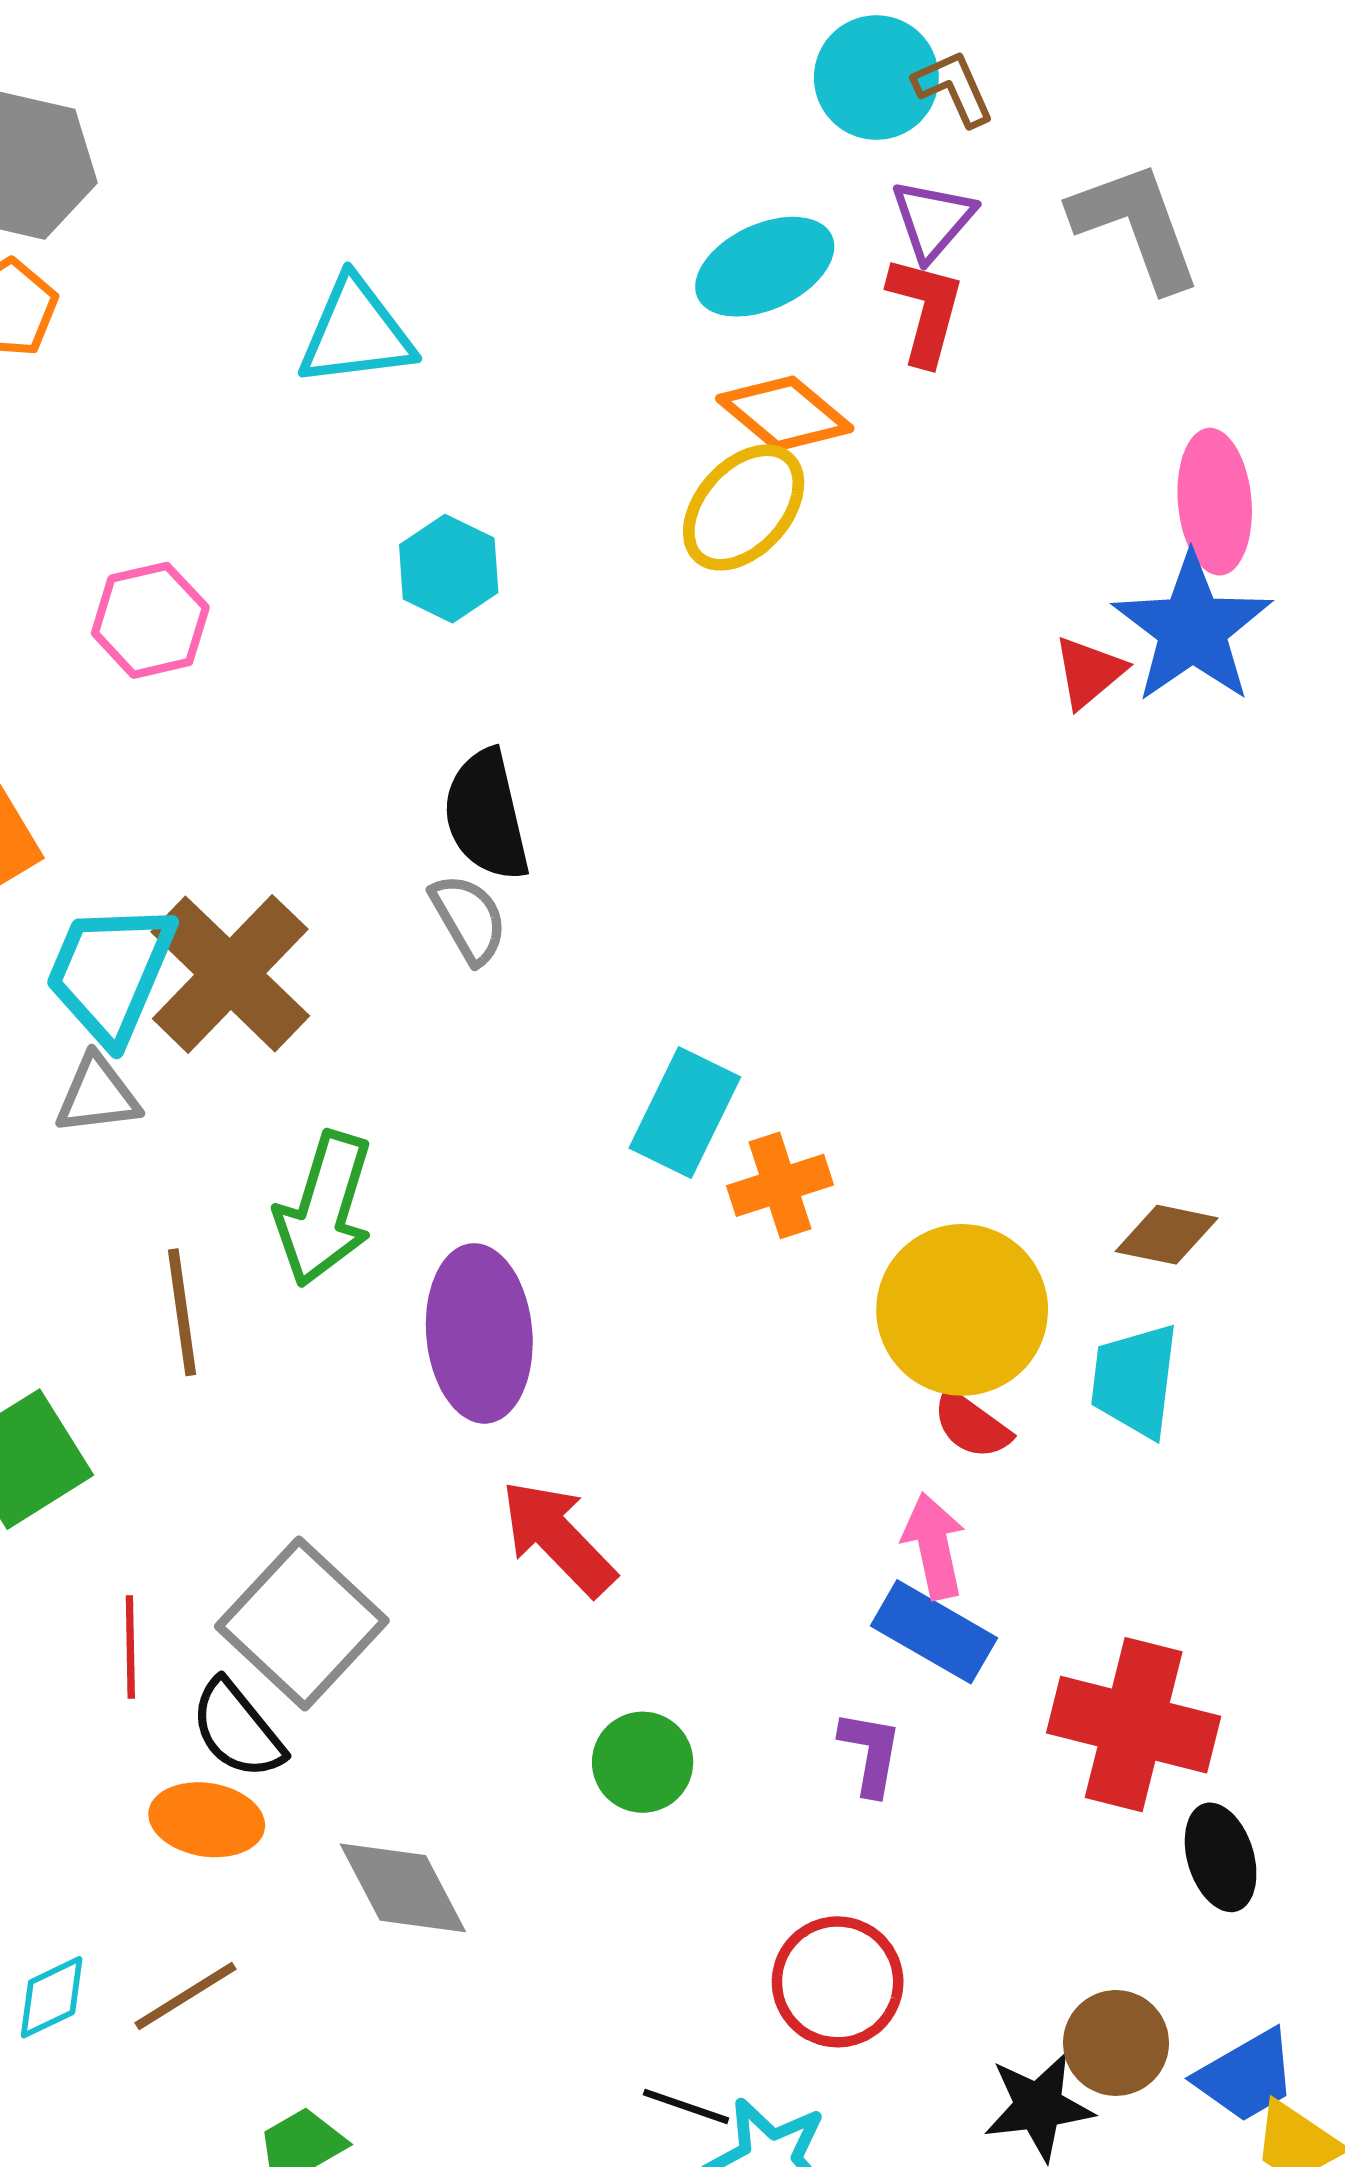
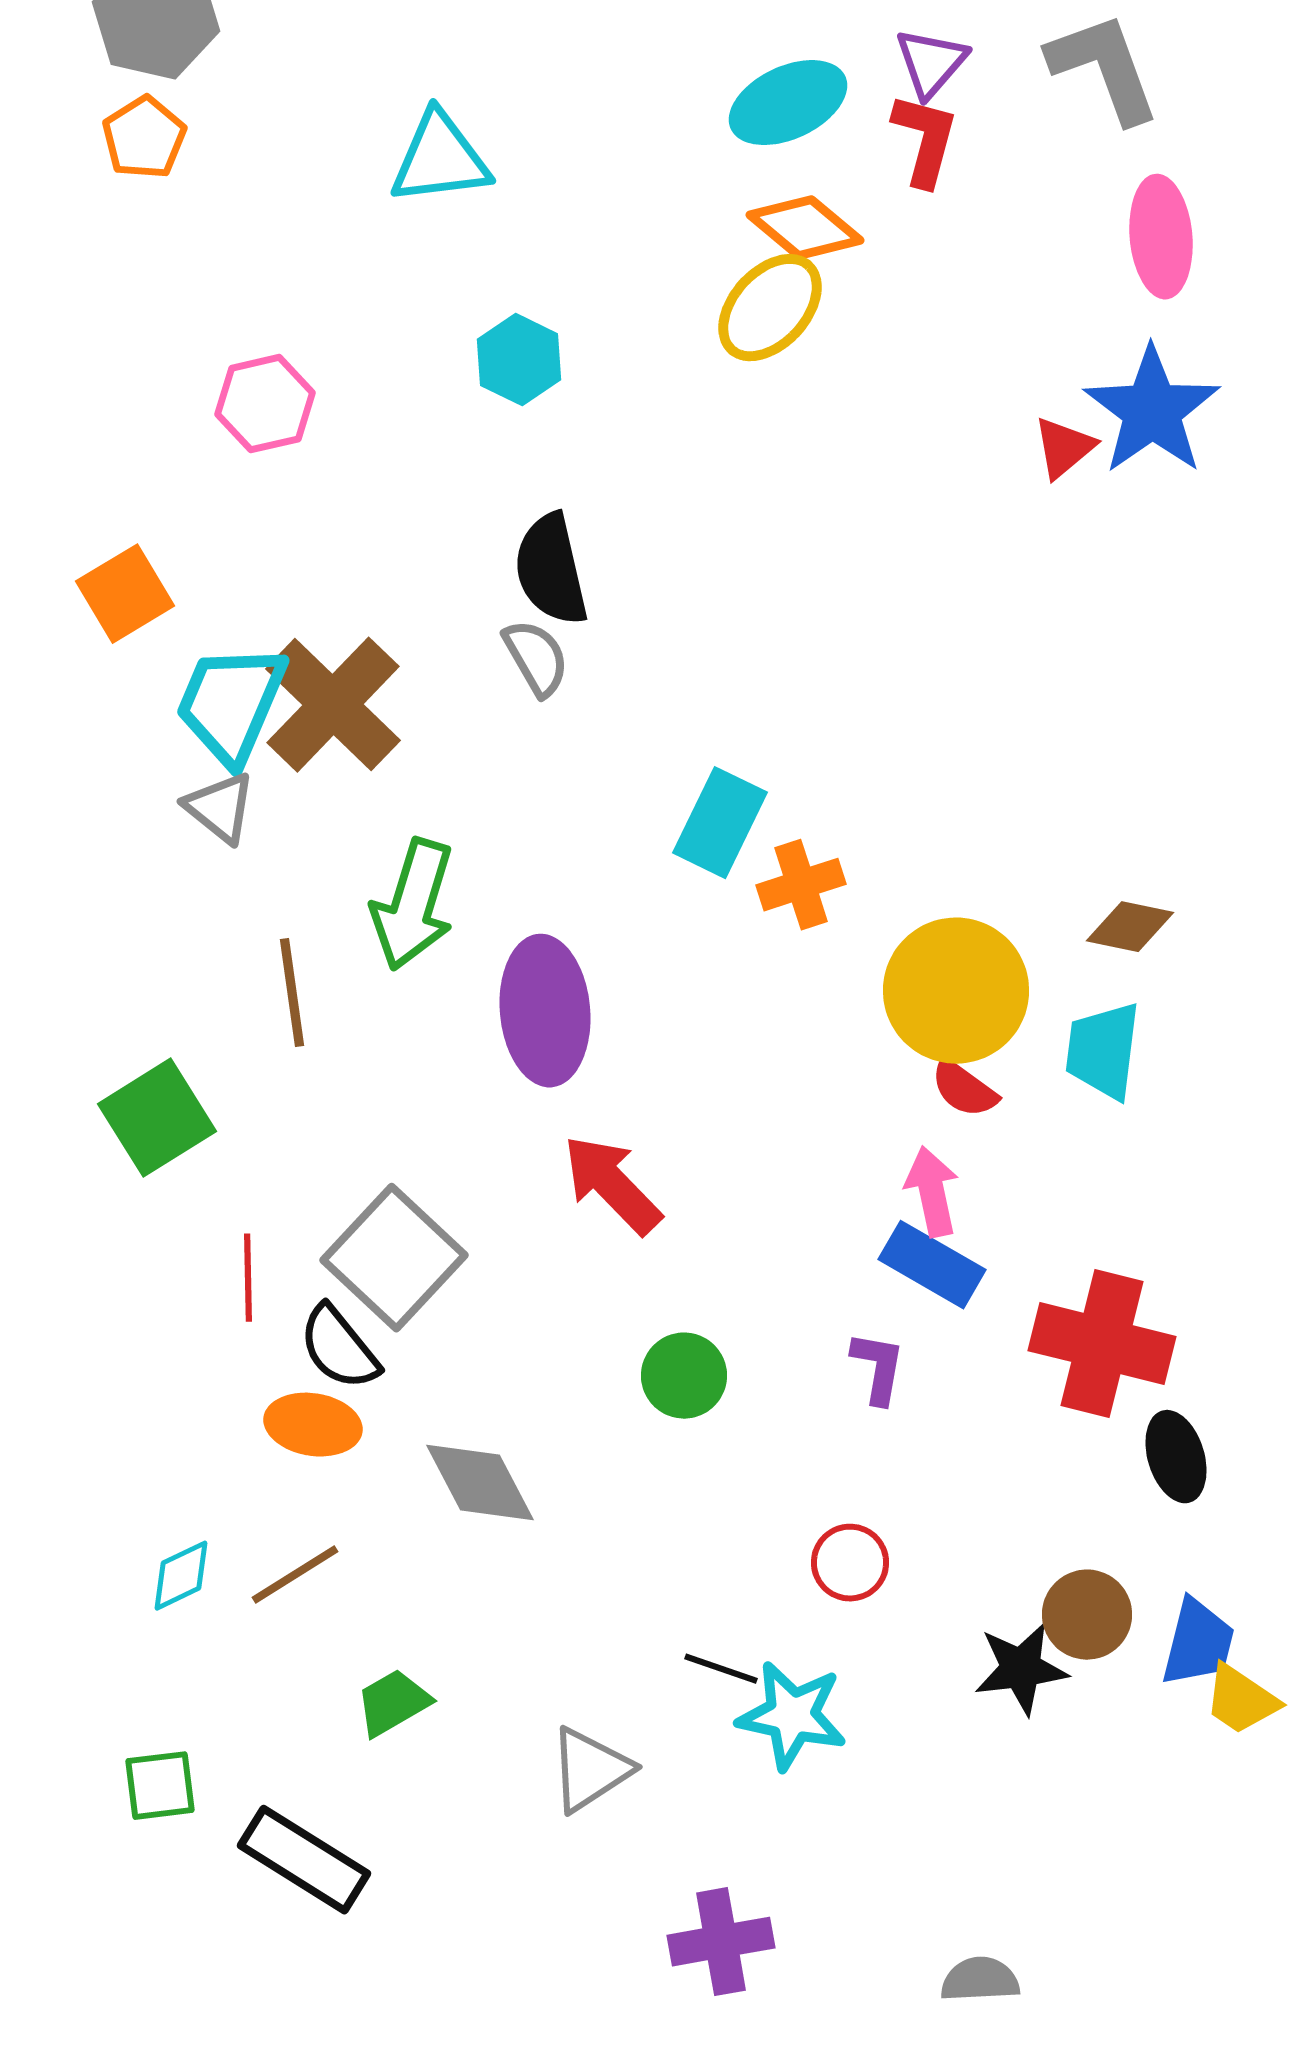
pink ellipse: (1215, 502) -> (1161, 237), moved
gray triangle: (97, 1095) -> (220, 808), turned 46
red circle: (838, 1982) -> (850, 1563), size x0.7
blue trapezoid: (1246, 2076) -> (1198, 1643), turned -46

